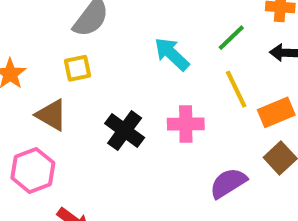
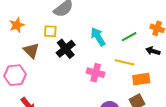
yellow line: (236, 89) -> (125, 62), turned -66
black cross: (125, 131) -> (66, 49), moved

